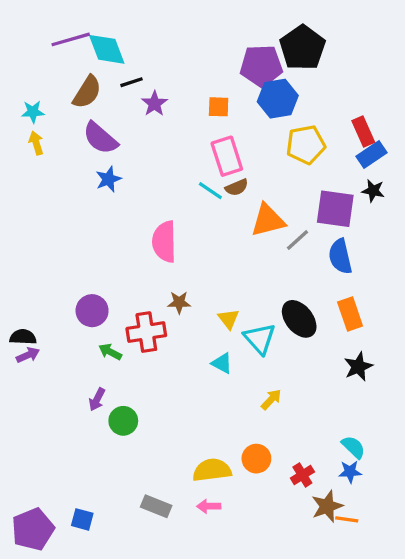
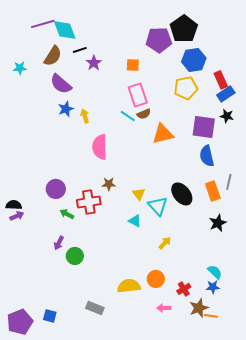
blue hexagon: (278, 99) -> (194, 60), moved
yellow arrow: (36, 143) -> (85, 116), moved
gray line: (298, 240) -> (229, 182), moved, turned -35
pink arrow: (209, 506) -> (164, 308), moved

